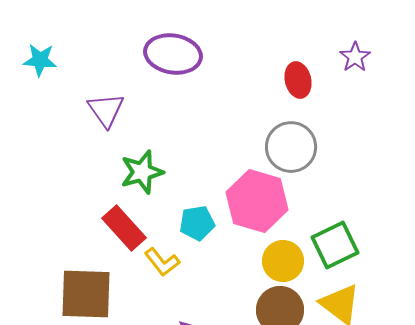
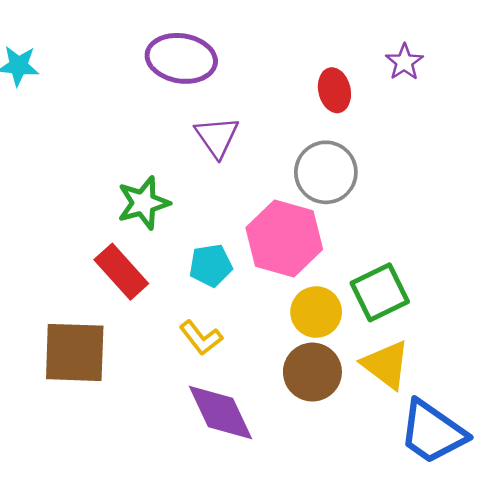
purple triangle: (106, 110) -> (217, 137), moved
yellow L-shape: (162, 262) -> (201, 338), moved

